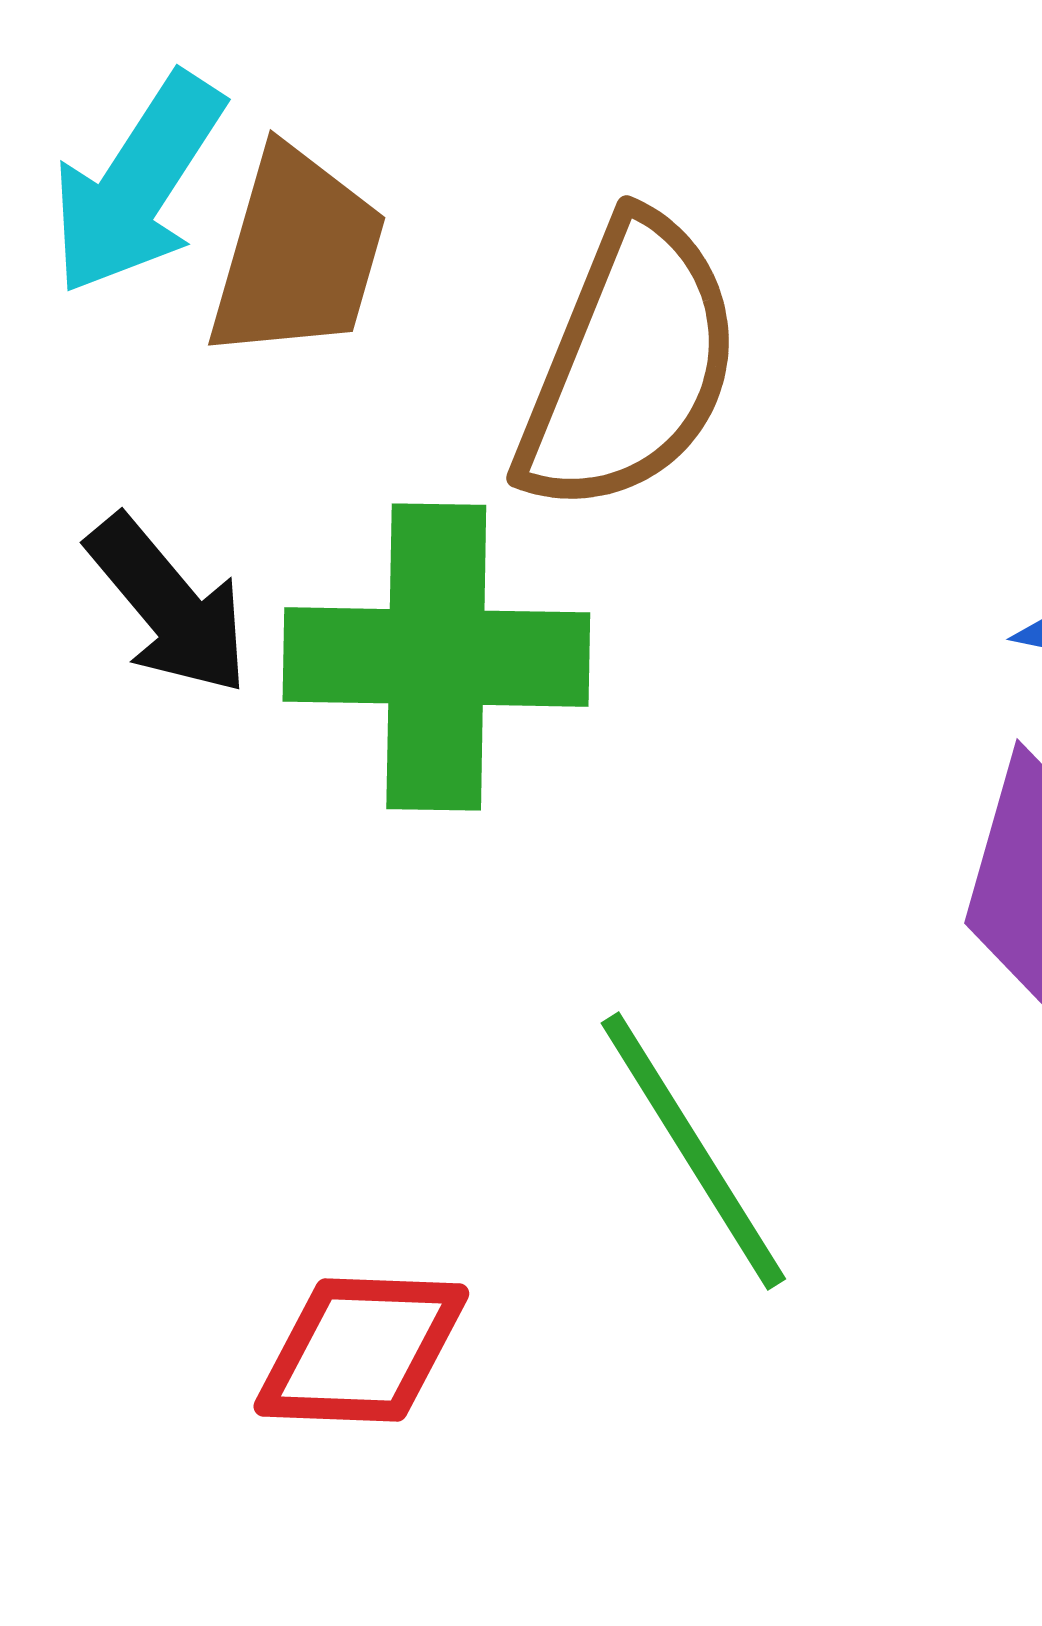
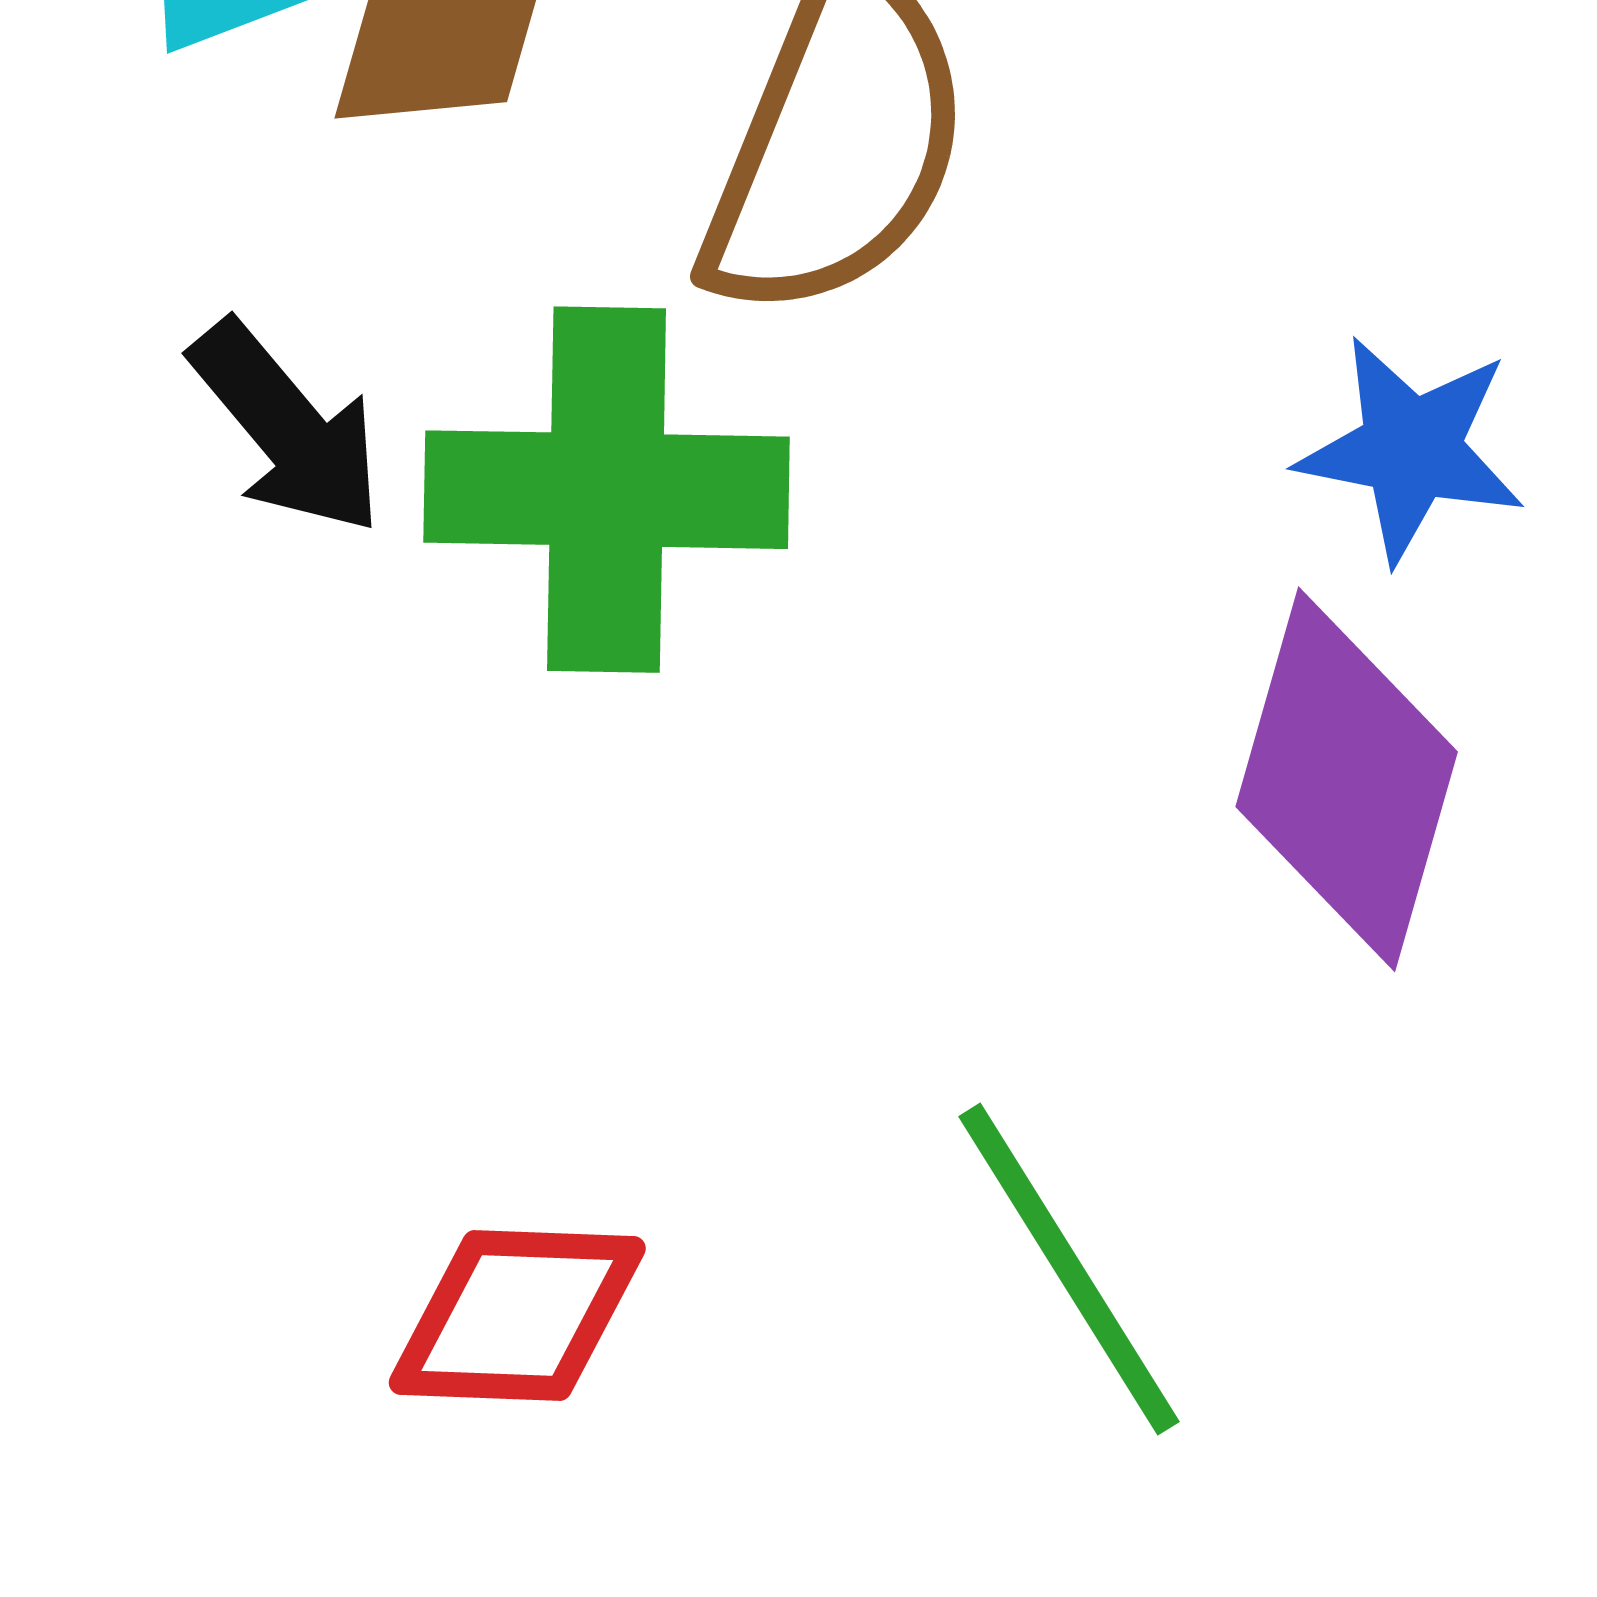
green line: (693, 1151) -> (1069, 1269), moved

